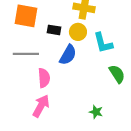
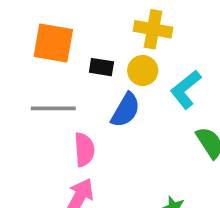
cyan L-shape: (103, 43) -> (186, 89), turned 65

